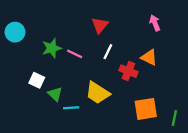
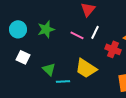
cyan circle: (15, 32) -> (18, 29), moved
pink line: (75, 54) -> (77, 35), moved
white square: (37, 80) -> (23, 57), moved

